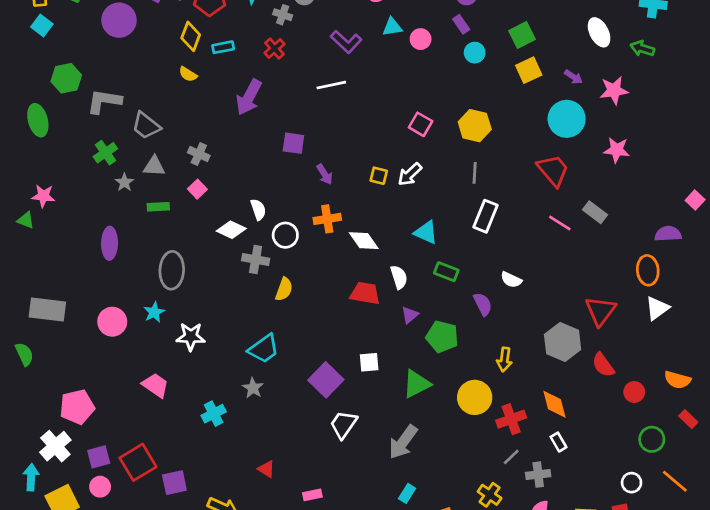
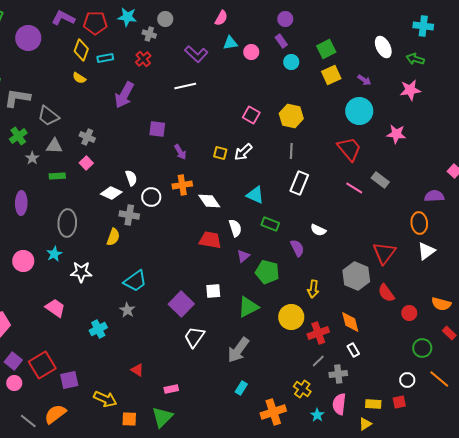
pink star: (614, 90) -> (410, 90), moved
yellow semicircle: (284, 289) -> (113, 237), moved
purple square: (99, 457) -> (13, 361), turned -36

